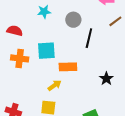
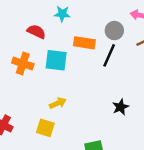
gray circle: (73, 20) -> (114, 31), moved
red semicircle: (15, 31) -> (36, 32), moved
orange rectangle: (68, 67) -> (84, 43), moved

